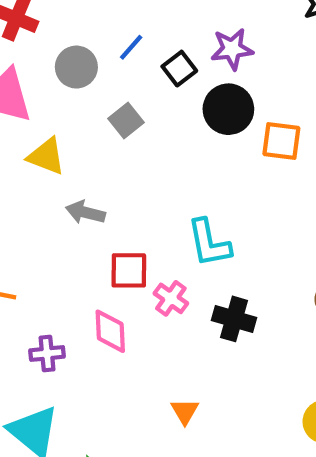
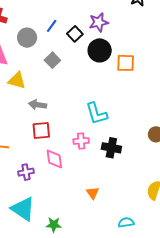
red square: (129, 270) -> (41, 130), moved
pink cross: (171, 298) -> (81, 141), turned -35

